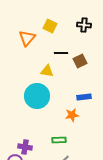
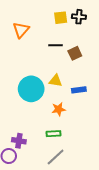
yellow square: (50, 26) -> (61, 18), moved, turned -32
yellow triangle: (47, 71) -> (56, 81), moved
orange star: (72, 115) -> (59, 109), moved

